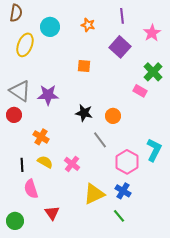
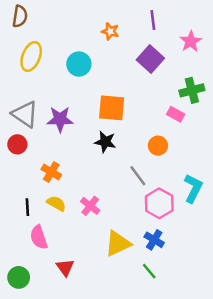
cyan circle: (50, 27) -> (79, 64), moved
orange square: (84, 66) -> (112, 108), moved, size x1.6
green cross: (153, 72) -> (192, 90), turned 30
orange circle: (113, 116) -> (158, 146), moved
gray line: (100, 140) -> (138, 176), moved

